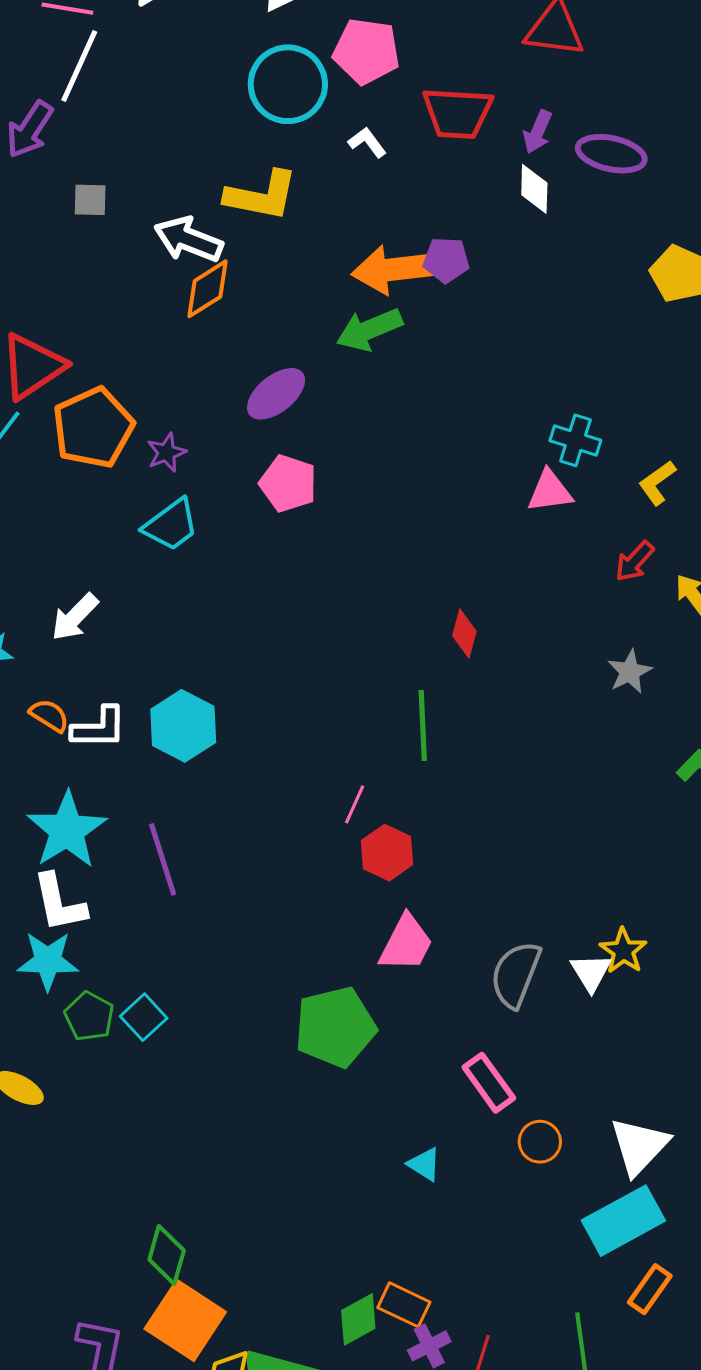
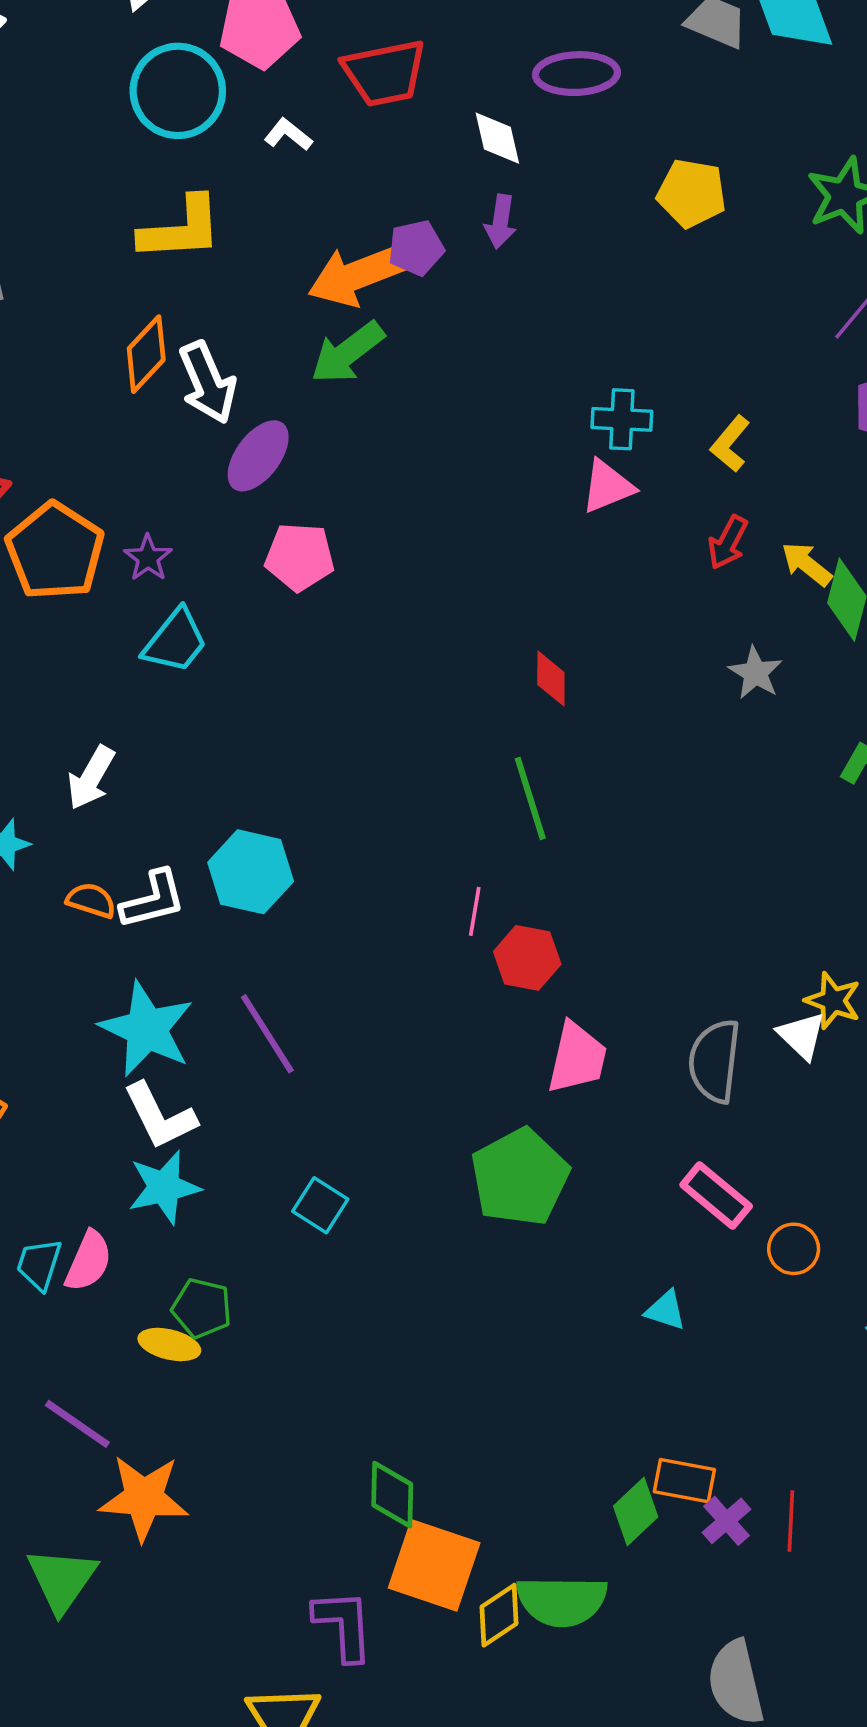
purple arrow: (538, 132) -> (501, 222), moved
white arrow: (188, 240) -> (208, 383), moved, turned -120
green pentagon: (89, 1016) -> (202, 1308), moved
cyan square: (144, 1017) -> (320, 1205), moved

